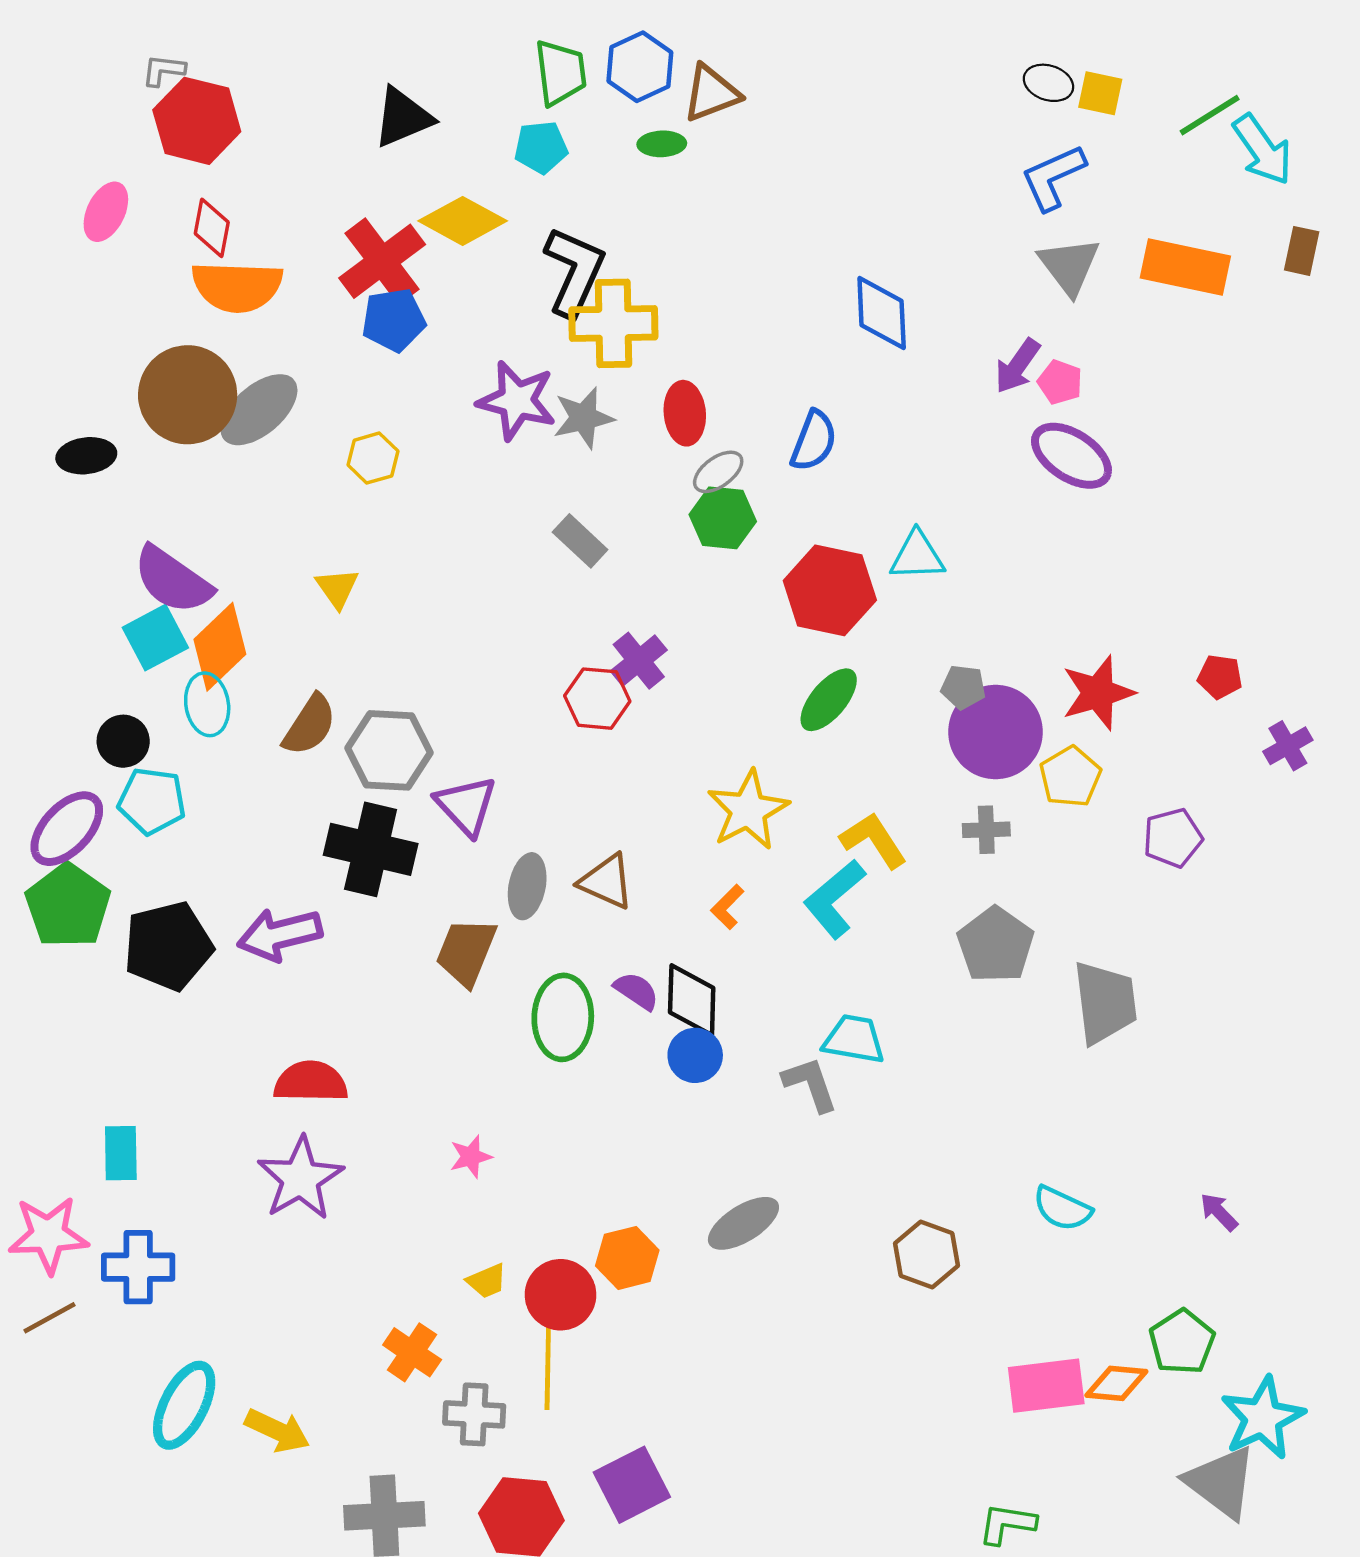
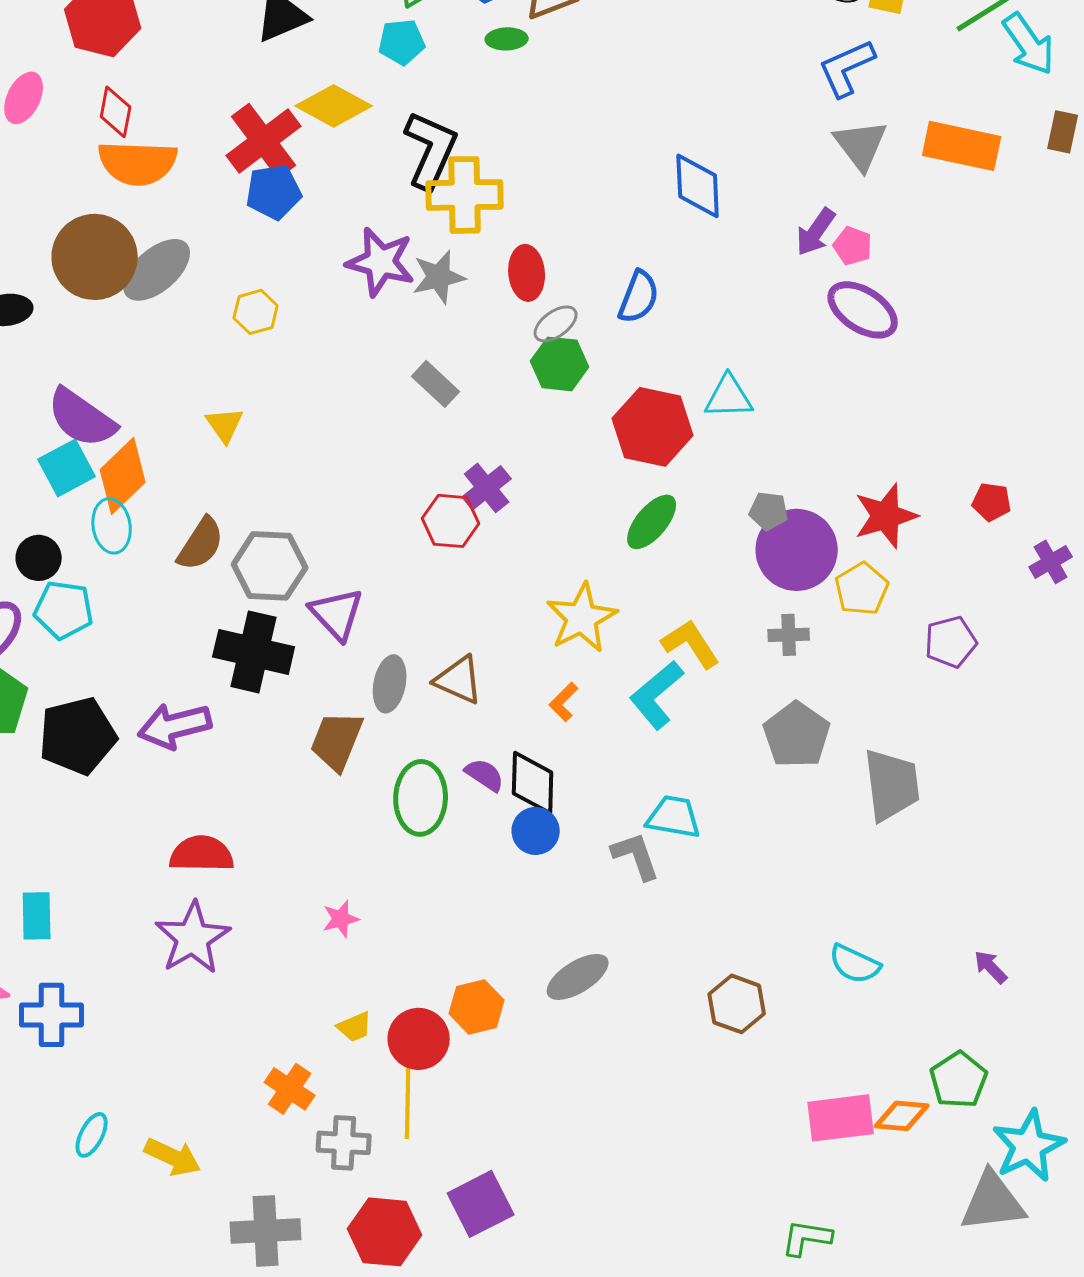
cyan ellipse: (184, 1405) -> (92, 1135), size x0.6
gray triangle: (1221, 1482) -> (993, 1202), turned -44

